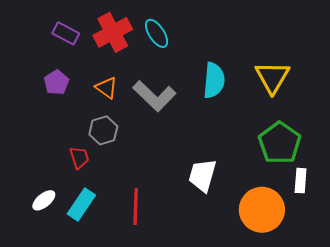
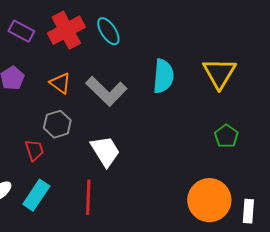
green pentagon: (280, 143) -> (226, 136), size x0.6
white trapezoid: (202, 175) -> (105, 151), moved, turned 132
white rectangle: (301, 181) -> (248, 211), moved

